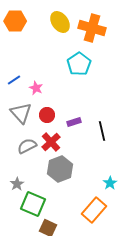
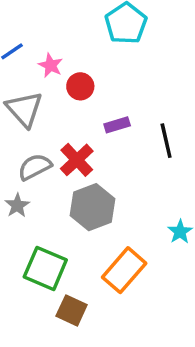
red circle: (47, 115) -> (80, 86), moved
gray star: (17, 184) -> (17, 205), moved
orange rectangle: (94, 210) -> (124, 270), moved

